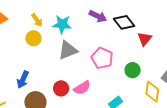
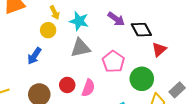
green circle: (133, 70) -> (142, 79), size x1.5
blue arrow: (23, 80) -> (34, 56), moved
pink semicircle: (82, 88) -> (88, 88), turned -48

